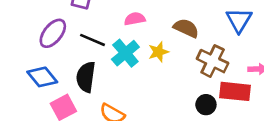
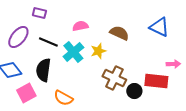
blue triangle: (239, 20) -> (159, 27), turned -35
brown cross: (213, 61) -> (114, 78), moved

